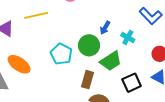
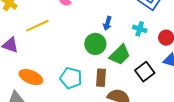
cyan cross: (128, 37) -> (140, 29), moved
cyan pentagon: (61, 54) -> (71, 78), moved

